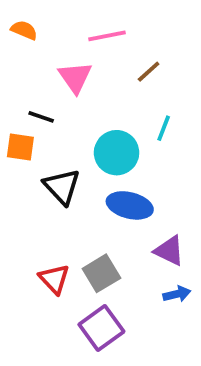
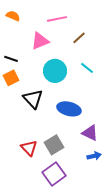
pink triangle: (75, 77) -> (40, 41), turned 42
black line: (41, 117) -> (11, 59), moved
cyan line: (164, 128) -> (87, 68), turned -72
orange square: (20, 147) -> (11, 78), turned -35
cyan circle: (117, 153) -> (55, 71), moved

